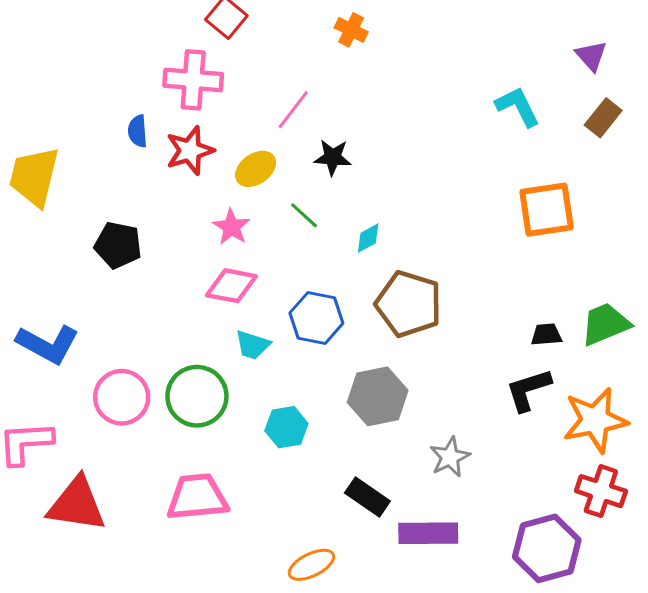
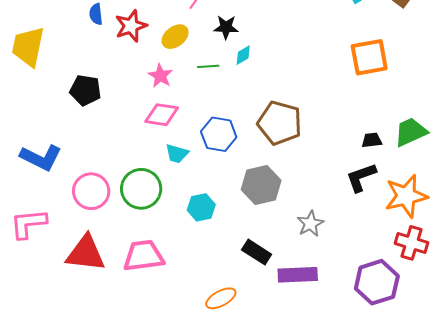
green line: (304, 215) -> (208, 66), turned -45
cyan diamond: (368, 238) -> (243, 55), moved
red triangle: (77, 504) -> (86, 253), moved

